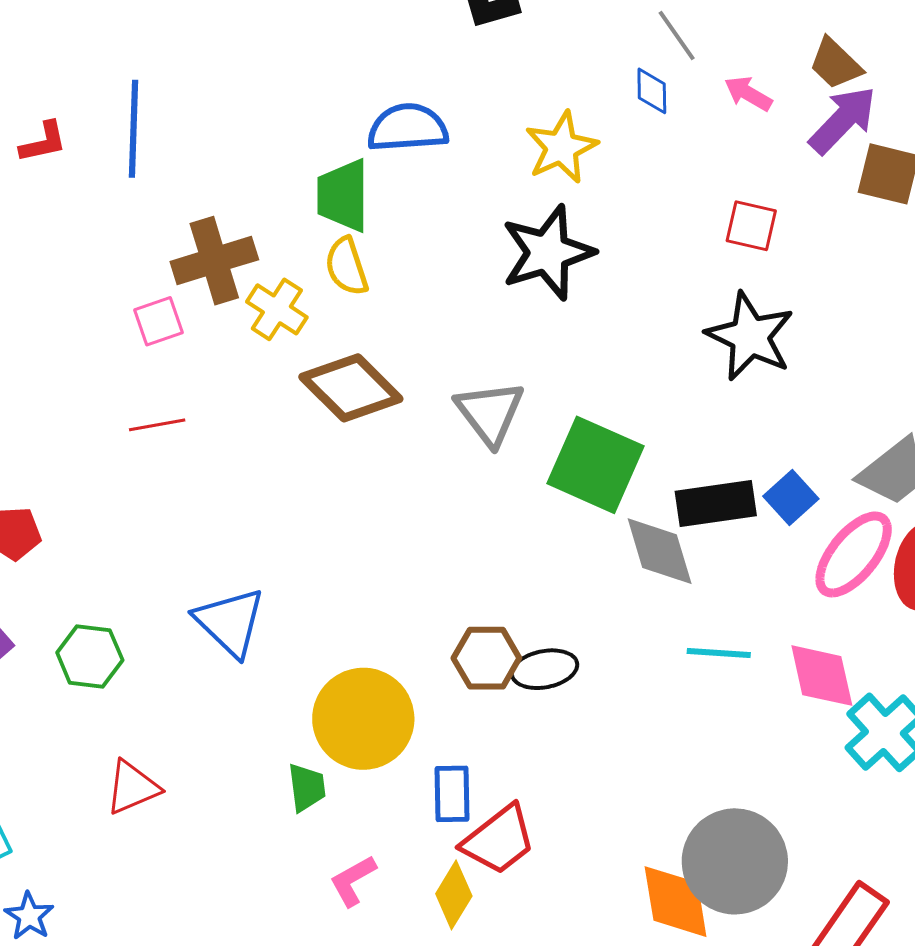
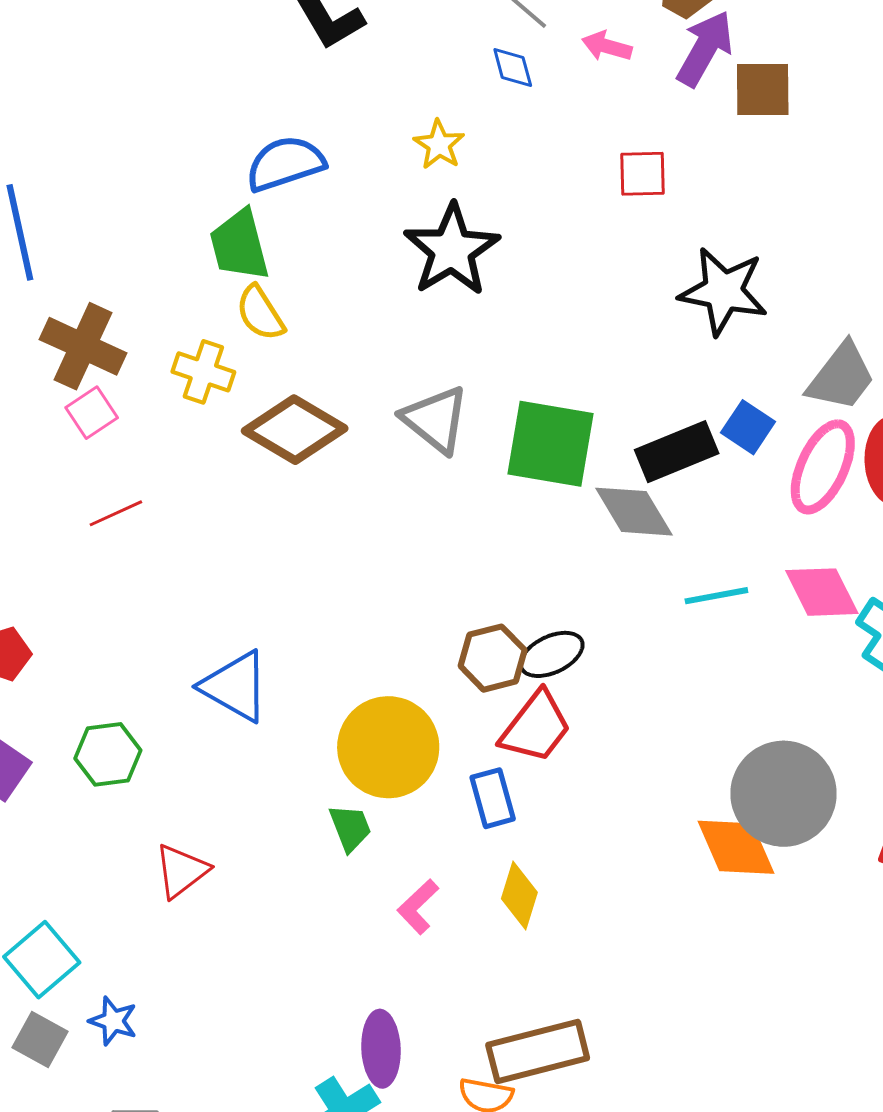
yellow star: (561, 147) -> (439, 145), size x0.7
brown cross: (214, 261) -> (83, 346), moved, turned -34
black star: (750, 336) -> (723, 291), moved
red trapezoid: (499, 840) -> (536, 727), moved

